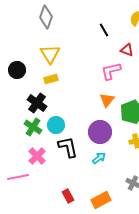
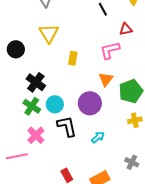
red triangle: (127, 50) -> (126, 29), turned -32
yellow rectangle: (51, 79) -> (73, 58), moved, turned -64
purple circle: (100, 132) -> (90, 103), moved

